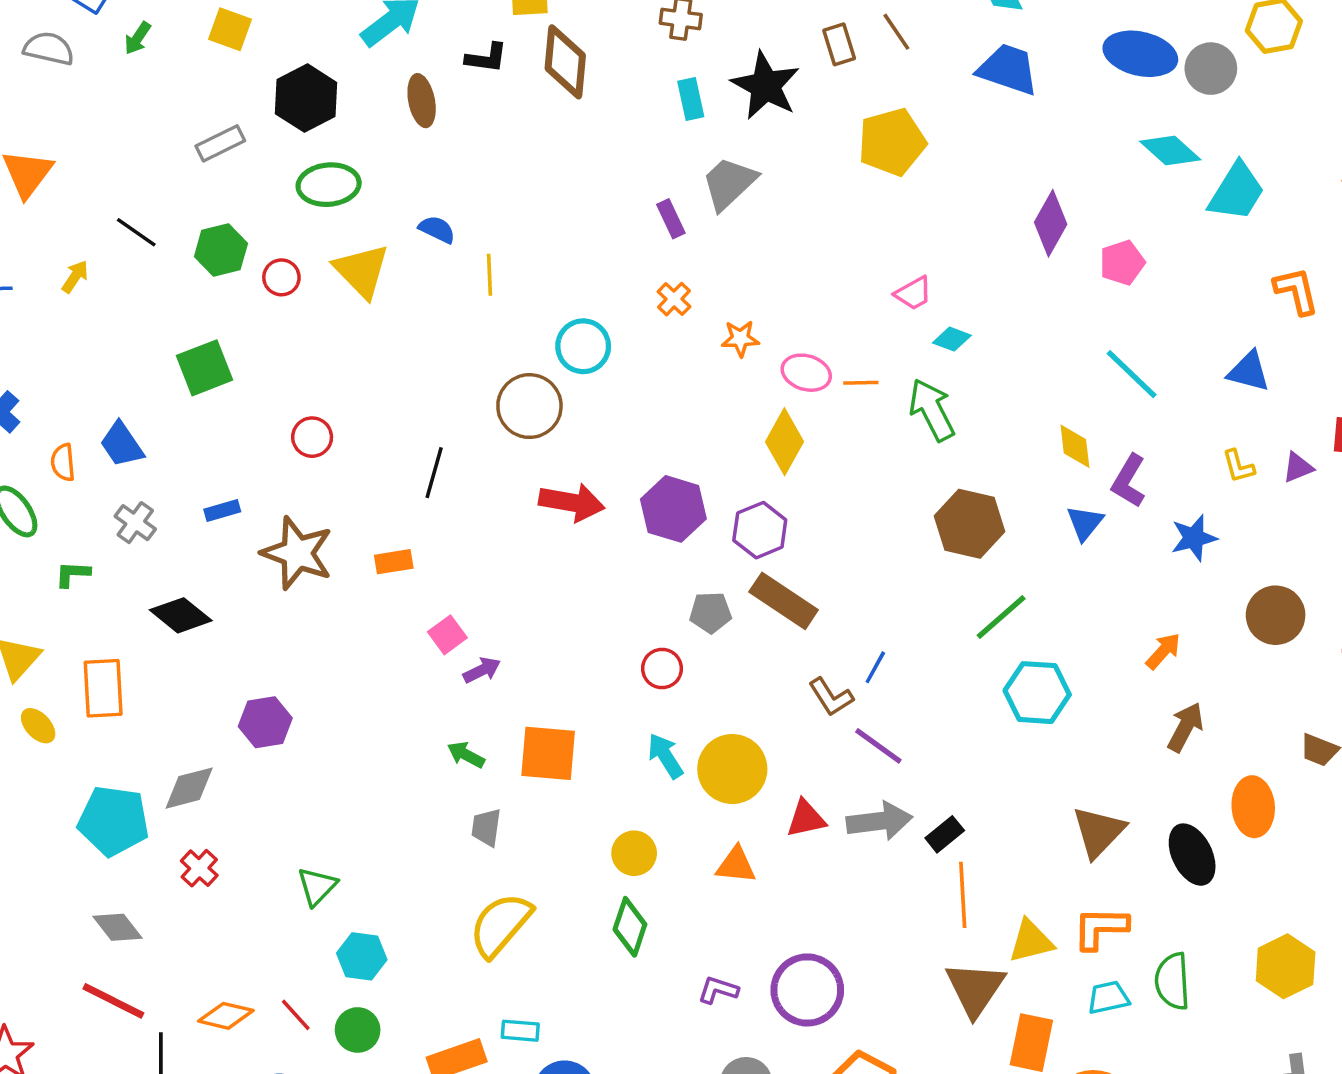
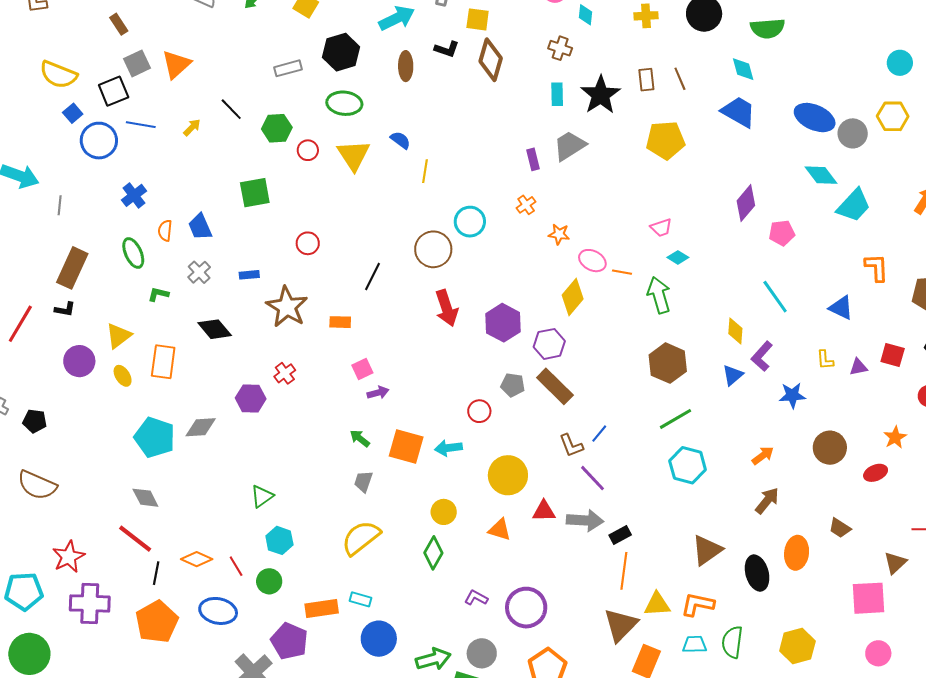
red arrow: (572, 502) -> (447, 308), turned 51
cyan arrow: (665, 756) -> (448, 448), moved, turned -76
red cross: (199, 868) -> (285, 373), moved

